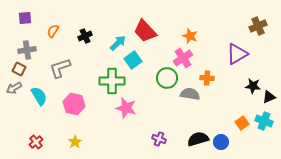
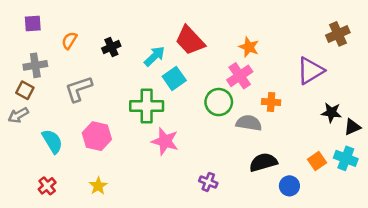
cyan semicircle: (39, 96) -> (52, 141), moved
black semicircle: (198, 139) -> (263, 162), moved

